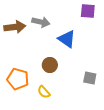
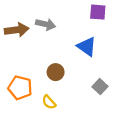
blue triangle: (67, 39) -> (87, 47), moved
gray square: (90, 78) -> (100, 87), turned 32

